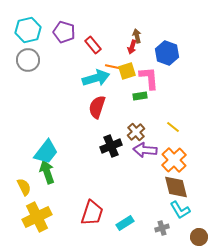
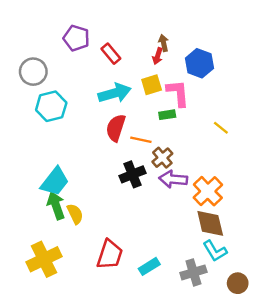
cyan hexagon: (28, 30) -> (51, 106), moved
orange line: (114, 67) -> (141, 140), moved
yellow line: (173, 127) -> (221, 128), moved
yellow semicircle: (24, 187) -> (75, 214), moved
gray cross: (162, 228) -> (193, 272), size x1.5

